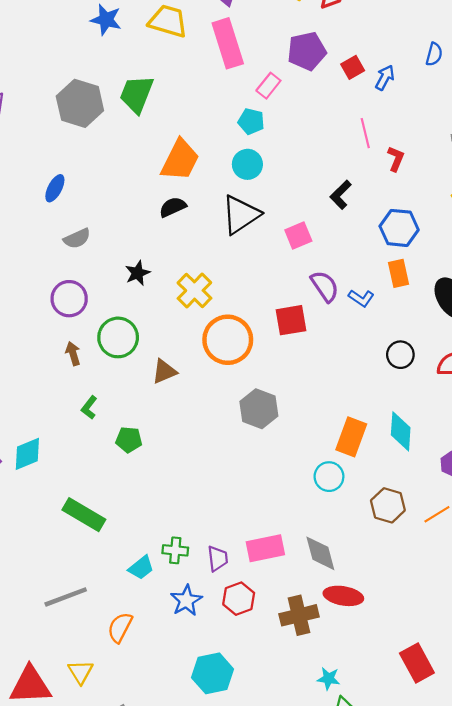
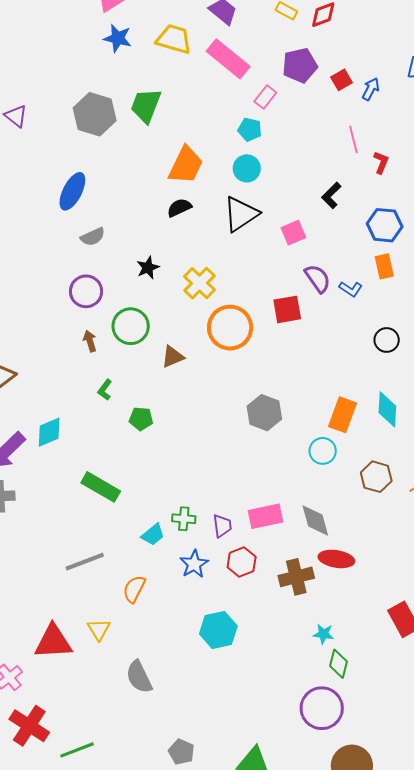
pink rectangle: (228, 43) -> (228, 59), turned -33
blue ellipse: (55, 188) -> (72, 191), size x1.5
gray hexagon: (259, 409) -> (264, 413), moved

